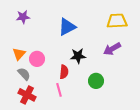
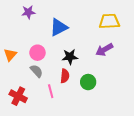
purple star: (23, 17) -> (28, 12), moved
pink circle: (37, 59) -> (37, 53), moved
red semicircle: (64, 72) -> (65, 76), moved
gray semicircle: (24, 74) -> (36, 71), moved

